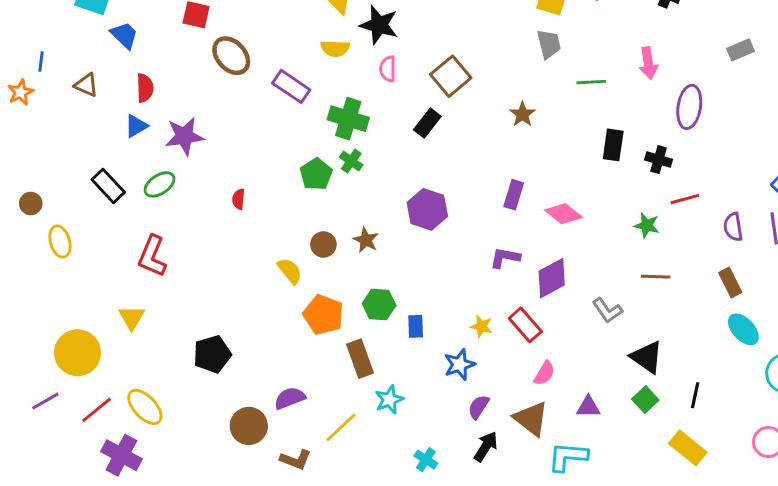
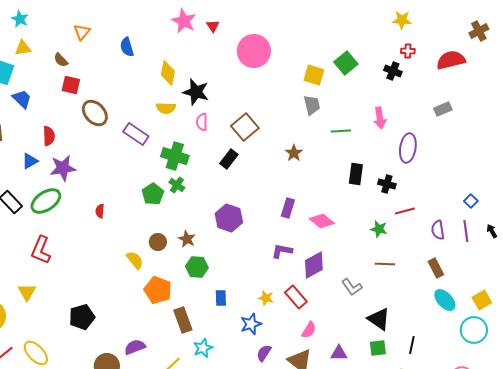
red semicircle: (145, 88) -> (49, 136), moved
green ellipse: (160, 184) -> (46, 201), size x1.4
green hexagon: (379, 304) -> (197, 267), moved
green square: (645, 400) -> (378, 348), turned 36

